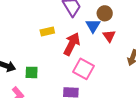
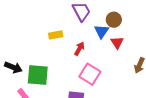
red arrow: (72, 44) -> (79, 49), size x0.6
green square: (32, 72) -> (38, 75), size x1.6

